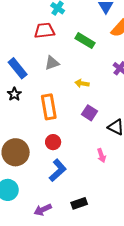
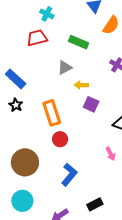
gray triangle: (52, 63) -> (65, 68), moved
purple square: (90, 113) -> (91, 104), moved
red circle: (53, 142) -> (60, 139), moved

